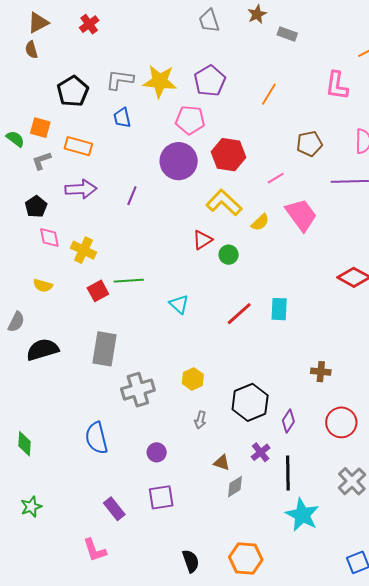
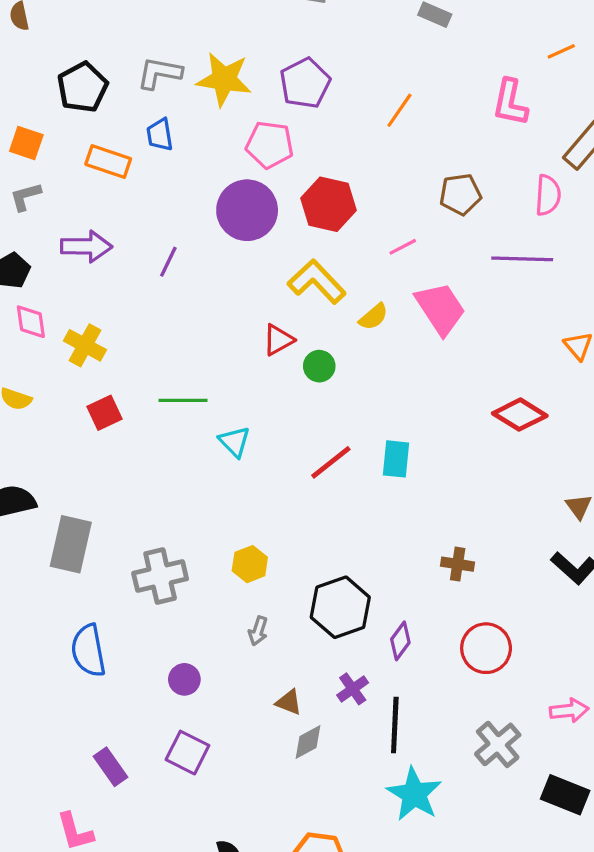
orange rectangle: (78, 146) -> (108, 161), moved
green line: (129, 281) -> (183, 400), moved
gray rectangle: (105, 349) -> (71, 544), moved
purple square: (161, 497) -> (187, 753), turned 32

